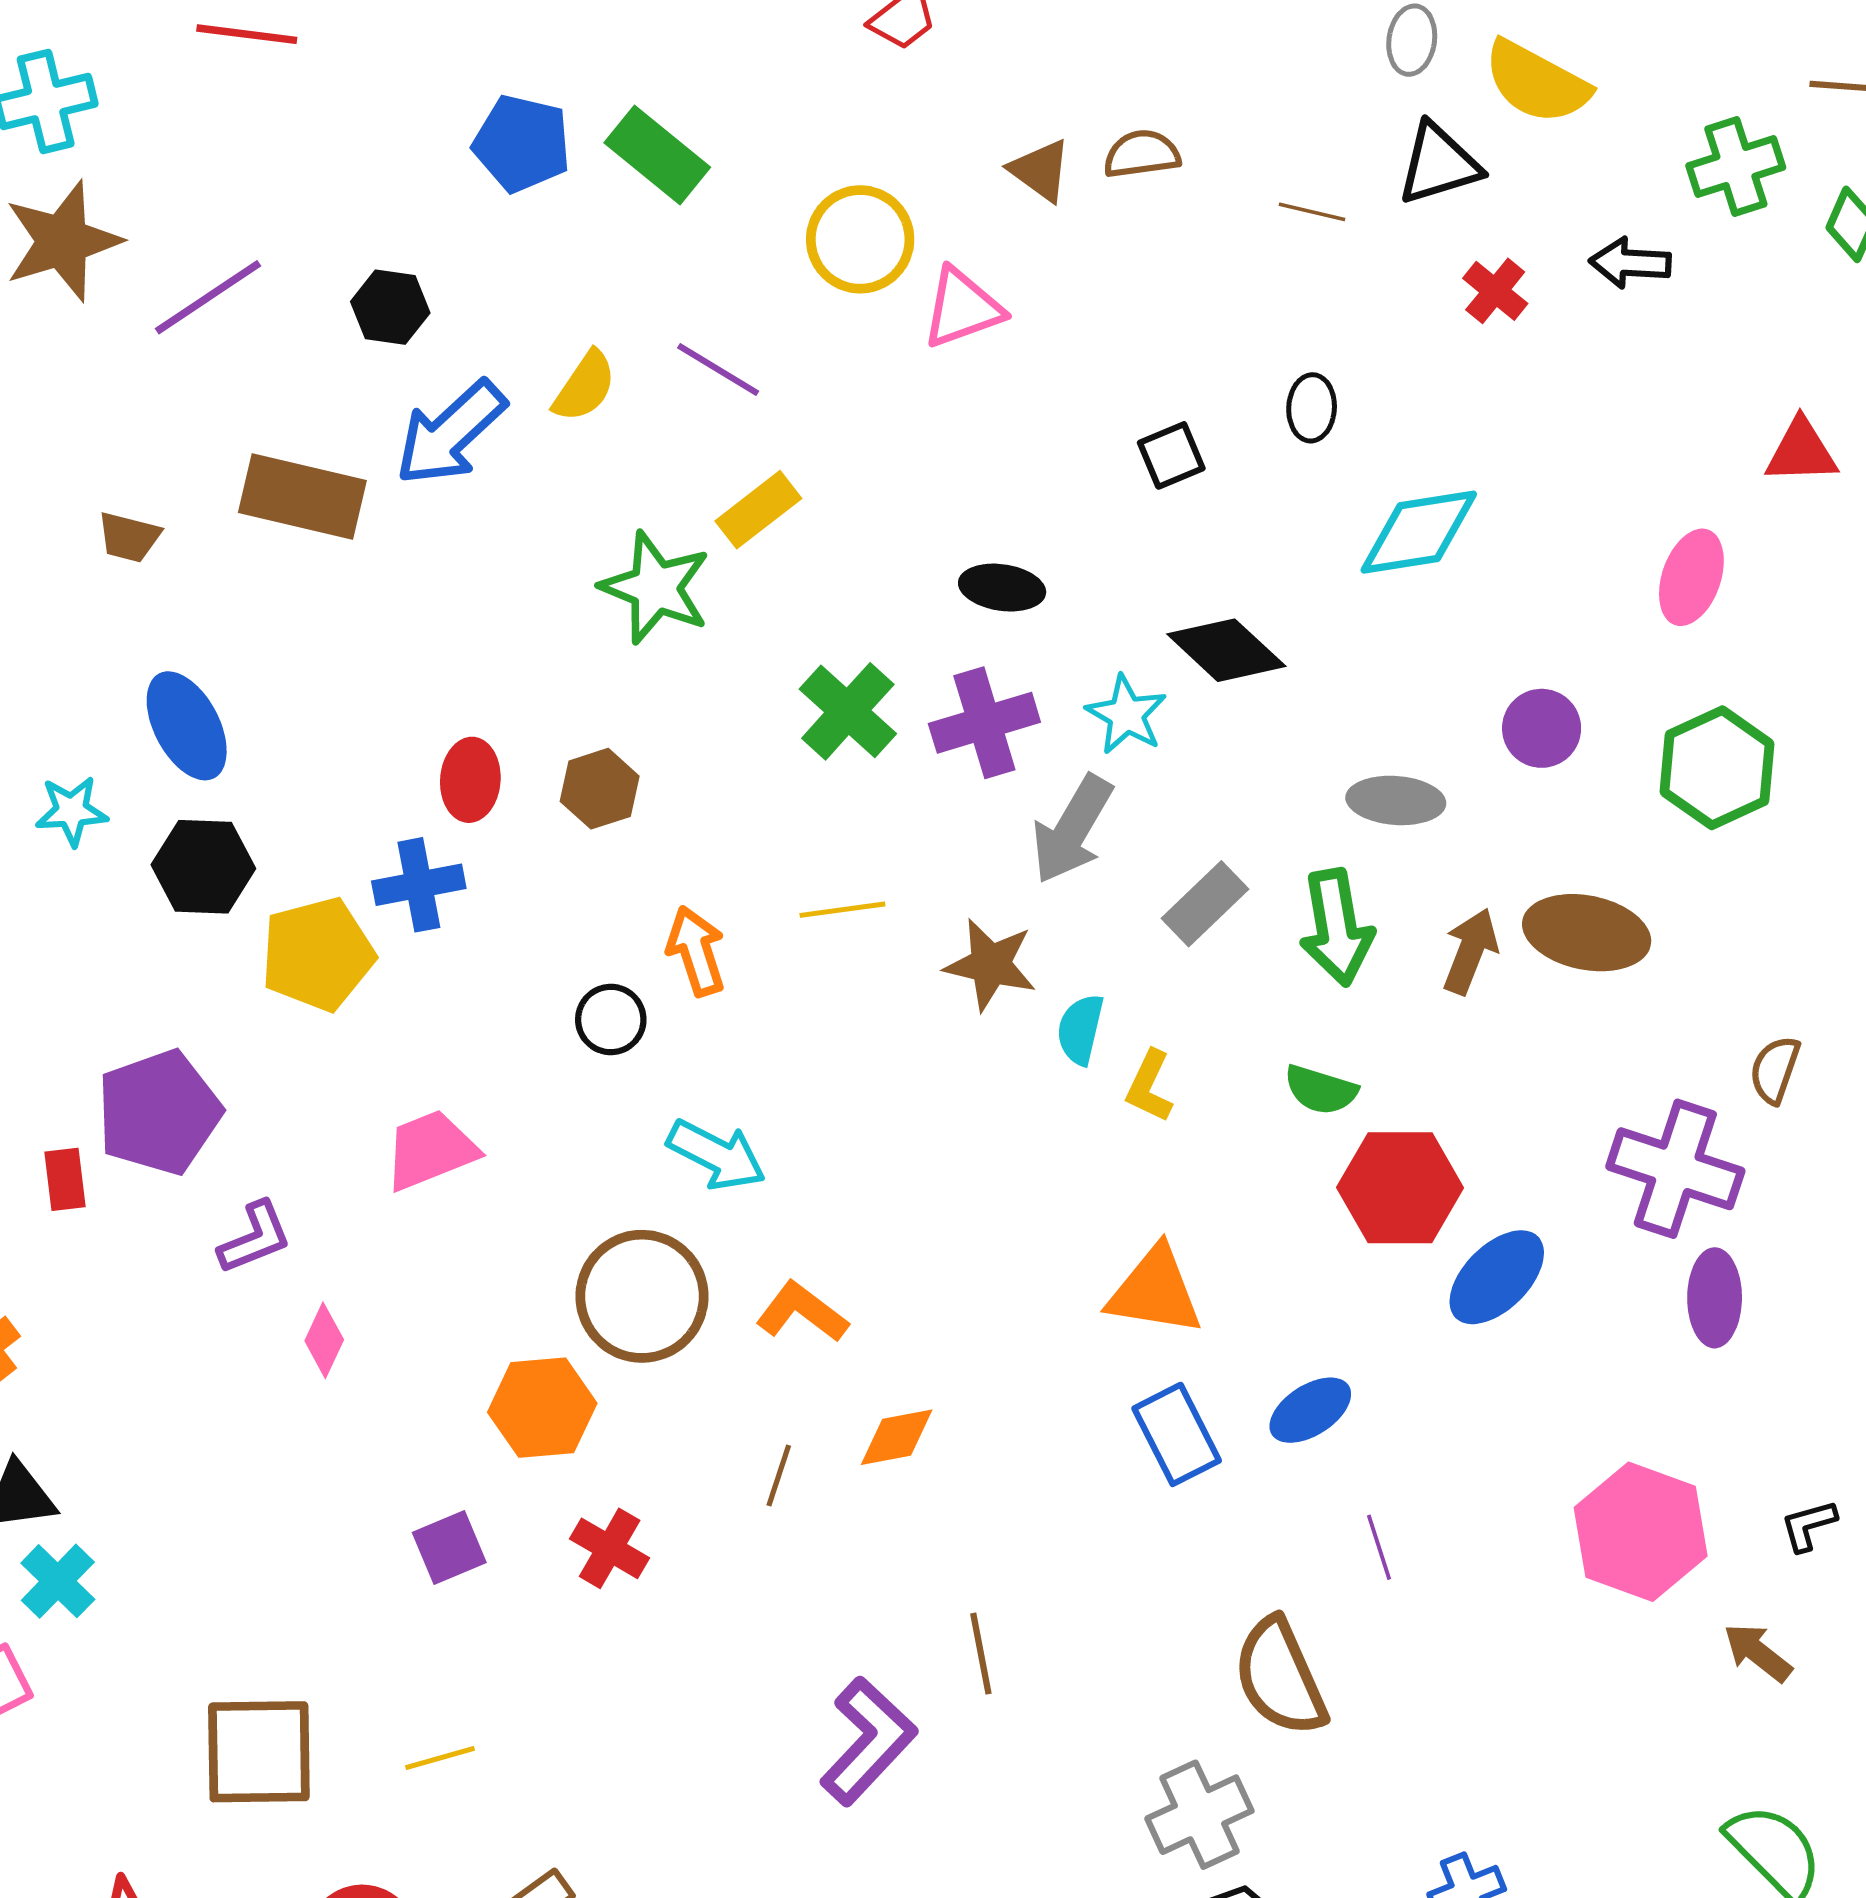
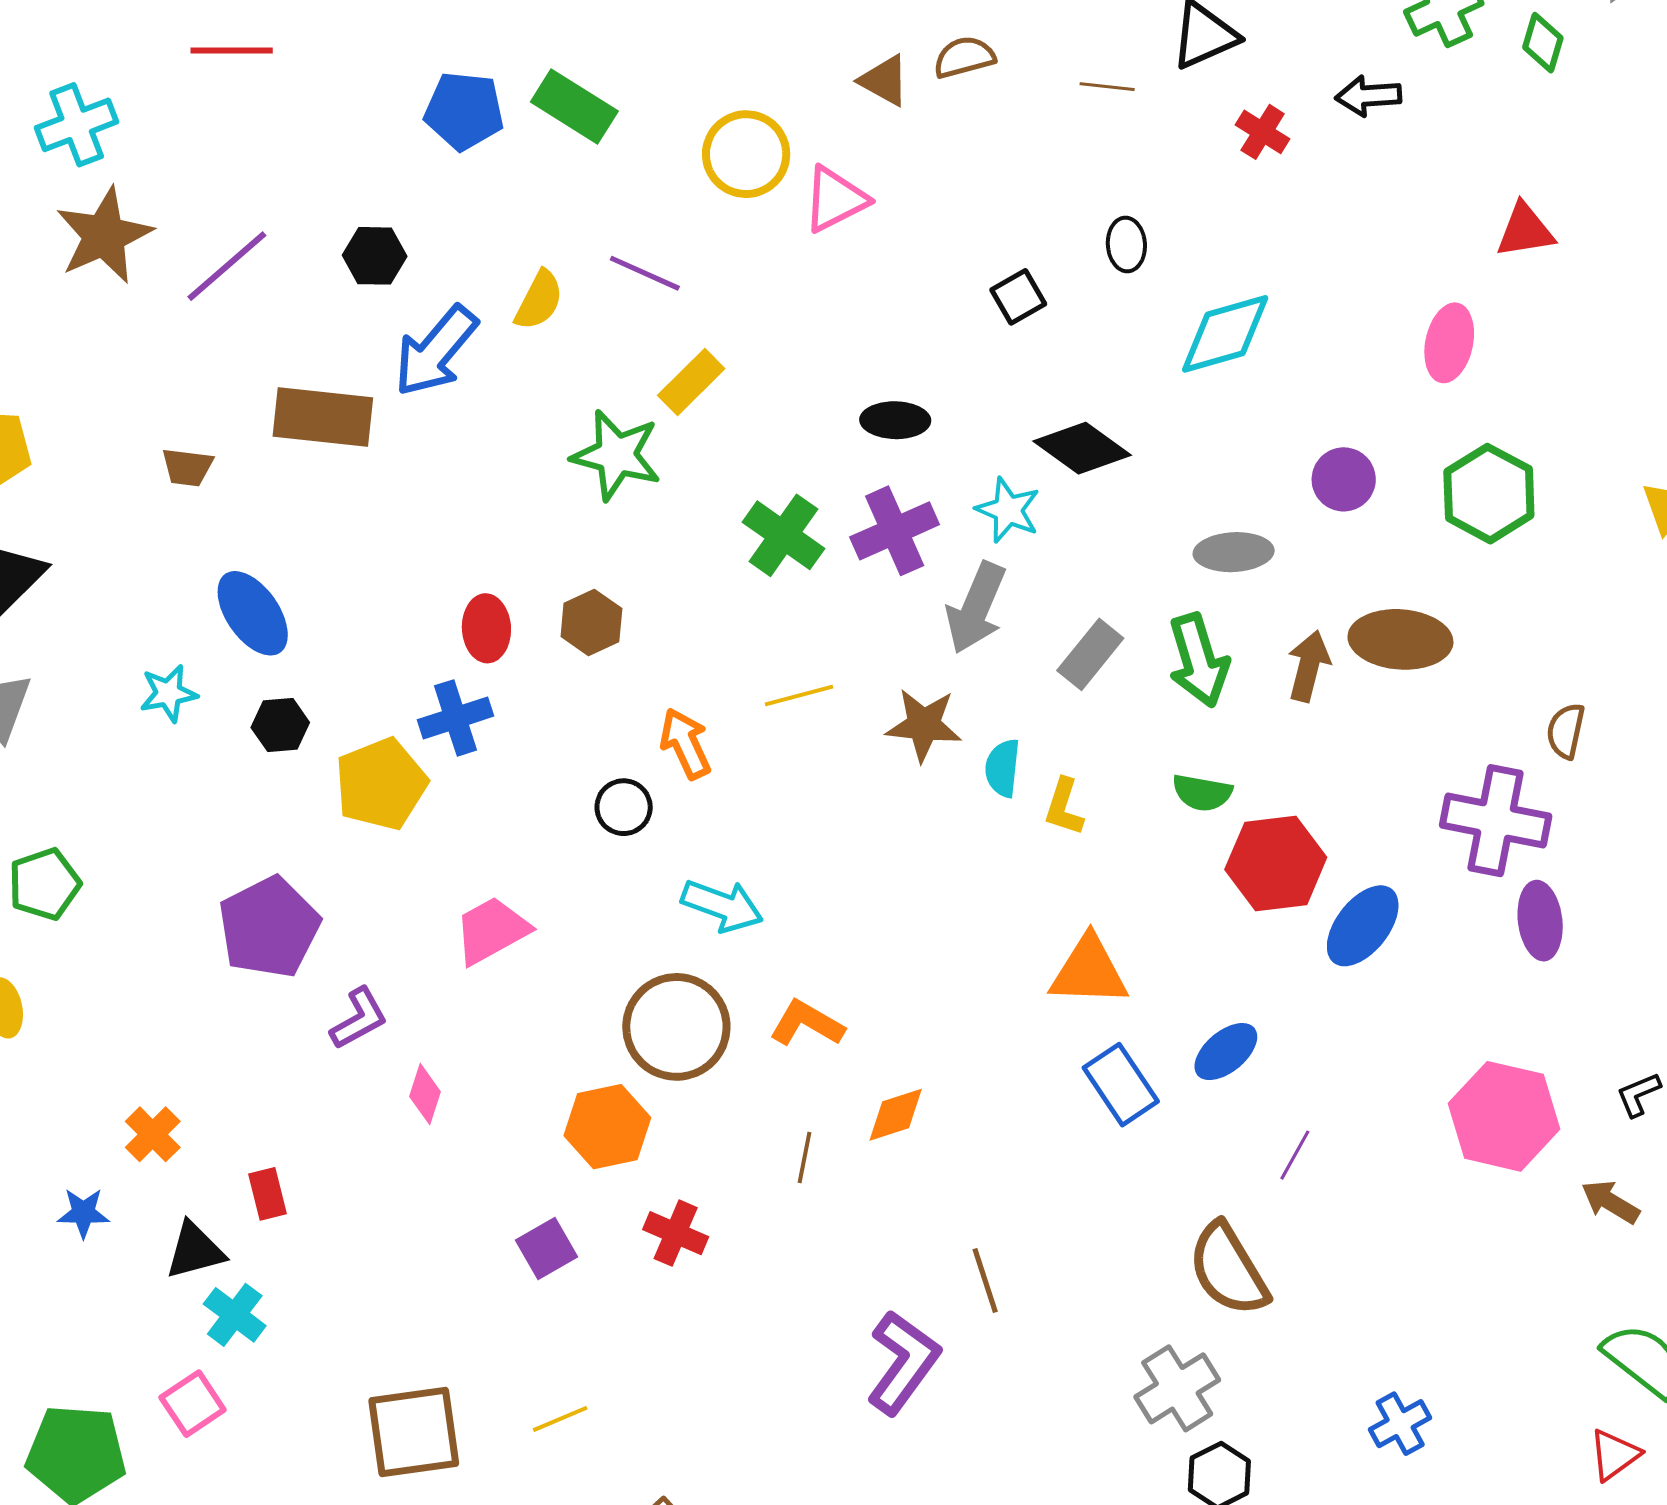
black hexagon: (203, 867) -> (280, 725), size x0.7
red rectangle: (65, 1179) -> (267, 1194), moved
purple line: (1379, 1547) -> (1295, 1155), turned 54

